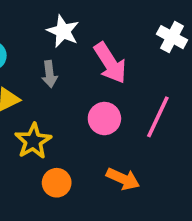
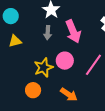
gray arrow: (50, 74) -> (48, 33), moved
yellow star: (33, 141) -> (43, 67), moved

